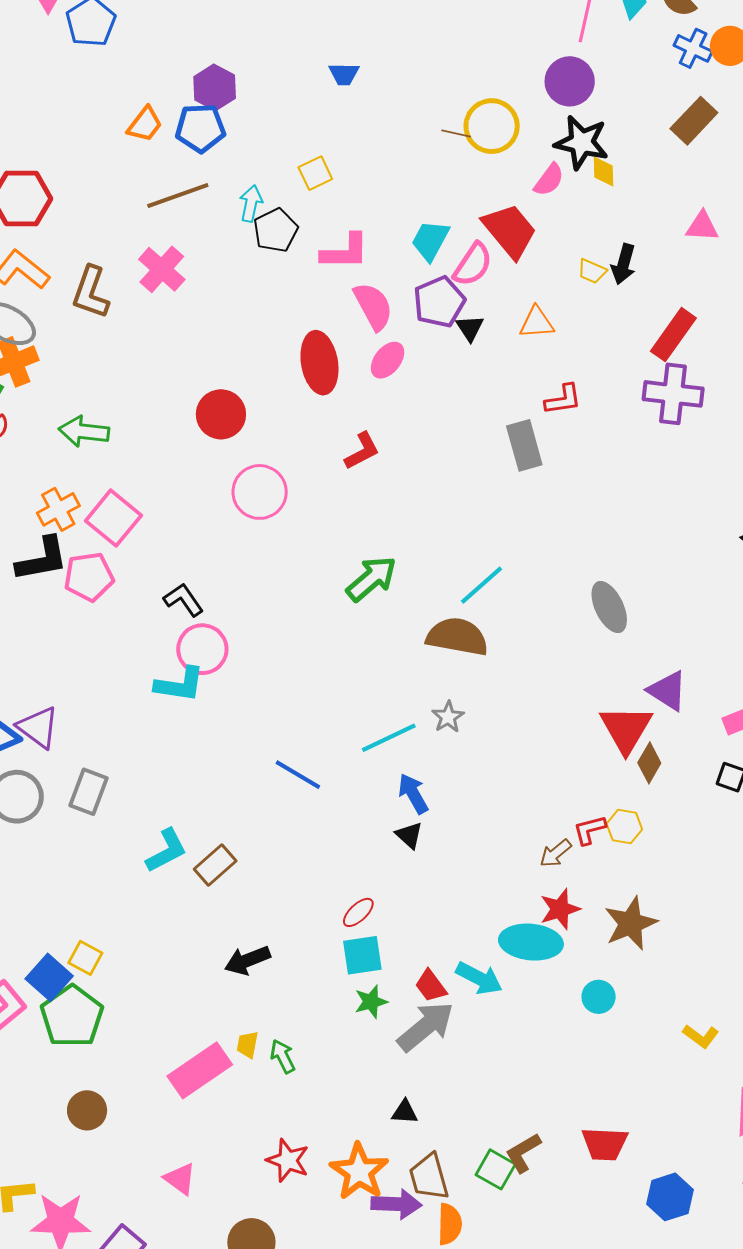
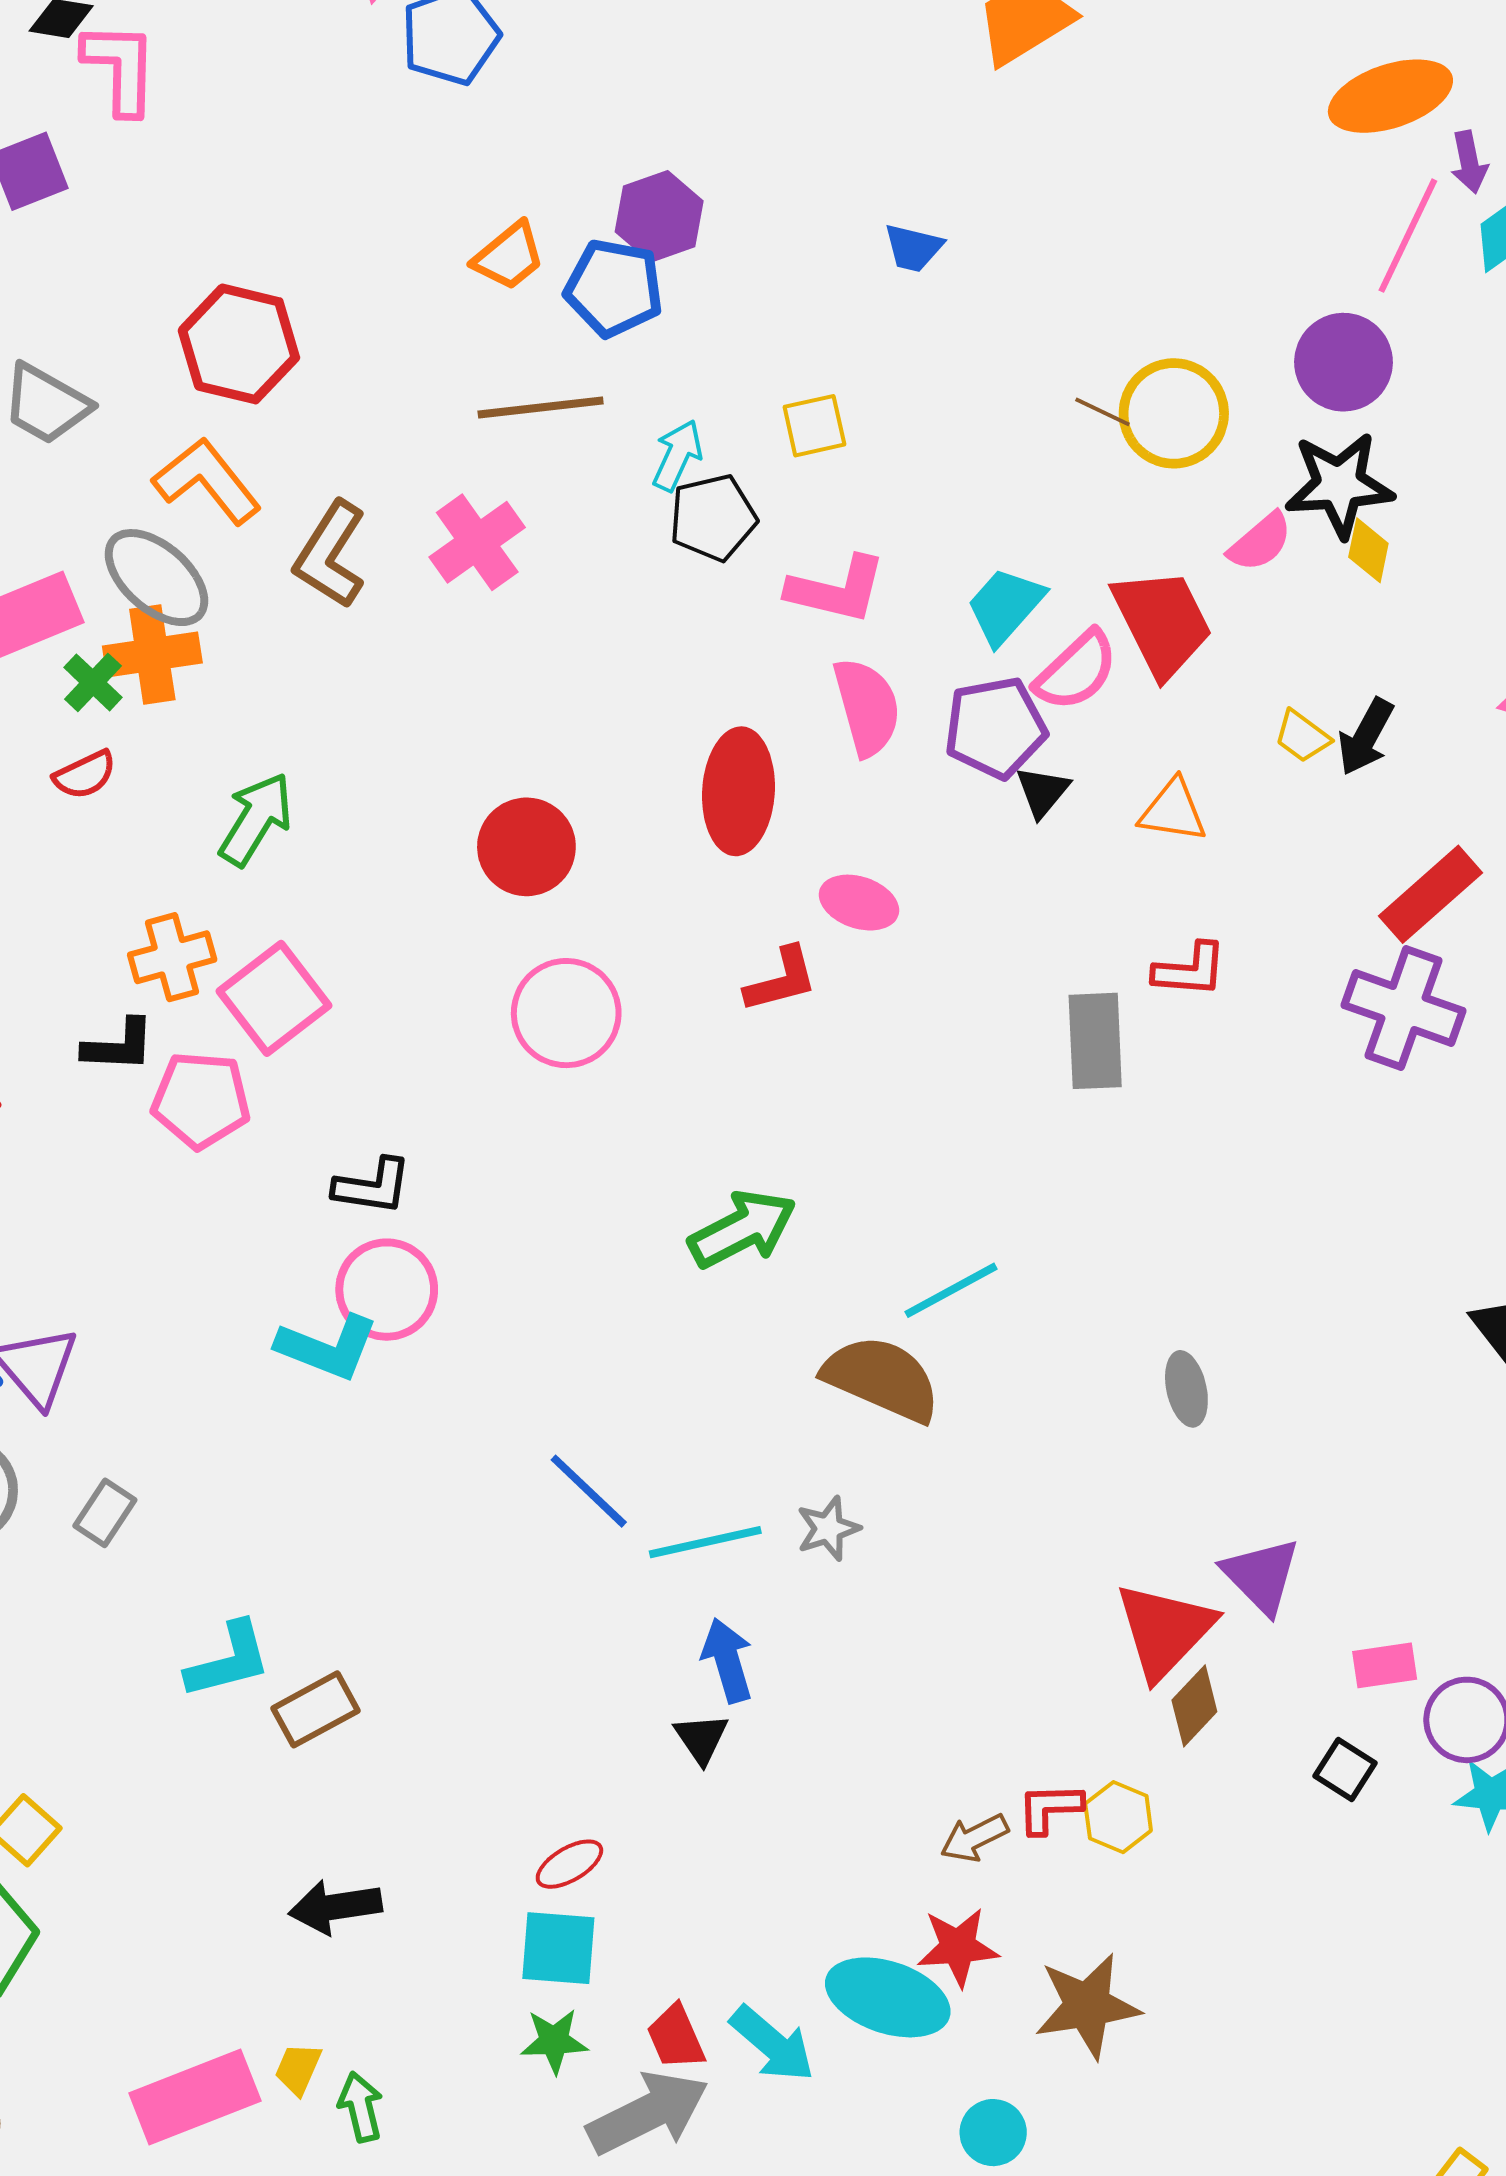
black star: (582, 143) -> (1339, 485), turned -30
pink ellipse: (388, 360) -> (859, 903), moved, turned 57
green arrow: (84, 432) -> (256, 819), turned 102
black L-shape: (42, 559) -> (119, 1046), size x0.7
black L-shape: (184, 600) -> (372, 1186), turned 120
gray ellipse: (609, 607) -> (1186, 1389), size x0.7
blue line: (298, 775) -> (589, 1491), moved
gray rectangle: (89, 792) -> (105, 1513), size x0.7

